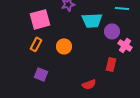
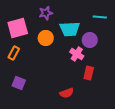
pink cross: (125, 45) -> (77, 54), moved
orange circle: (64, 46) -> (46, 38), moved

